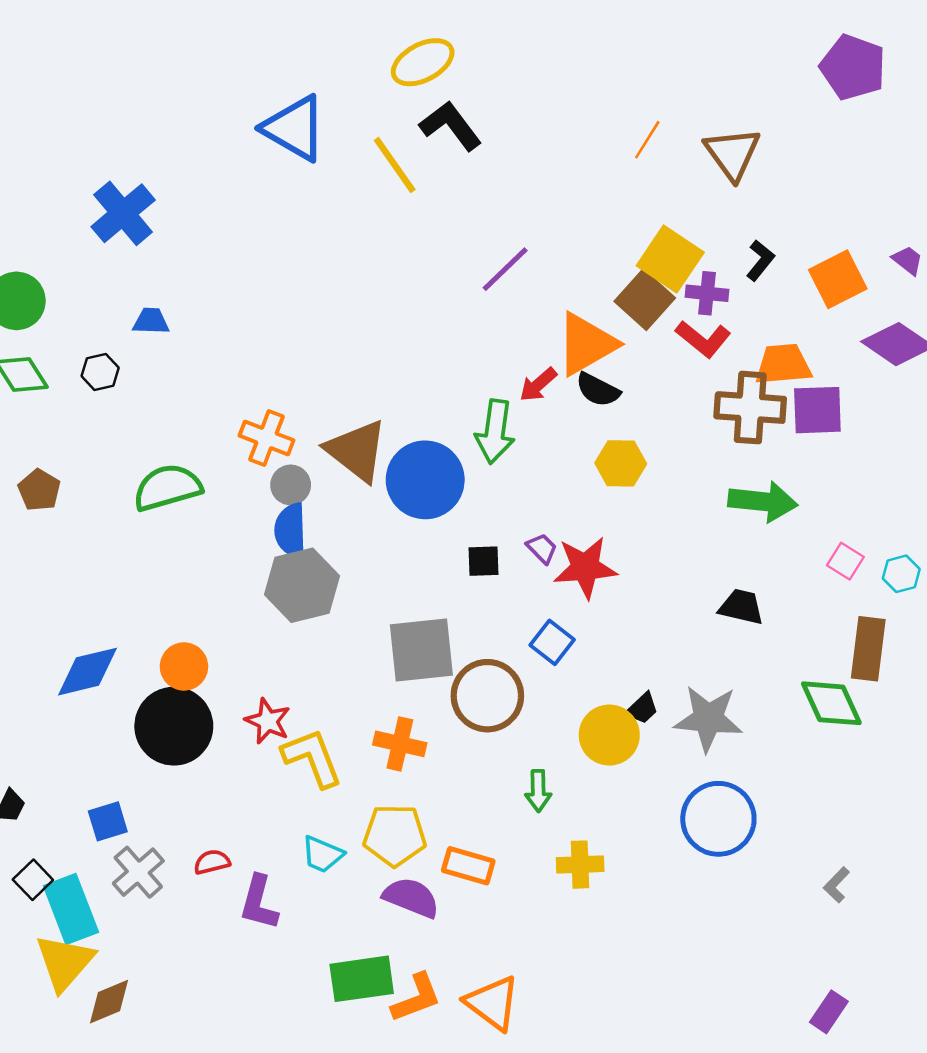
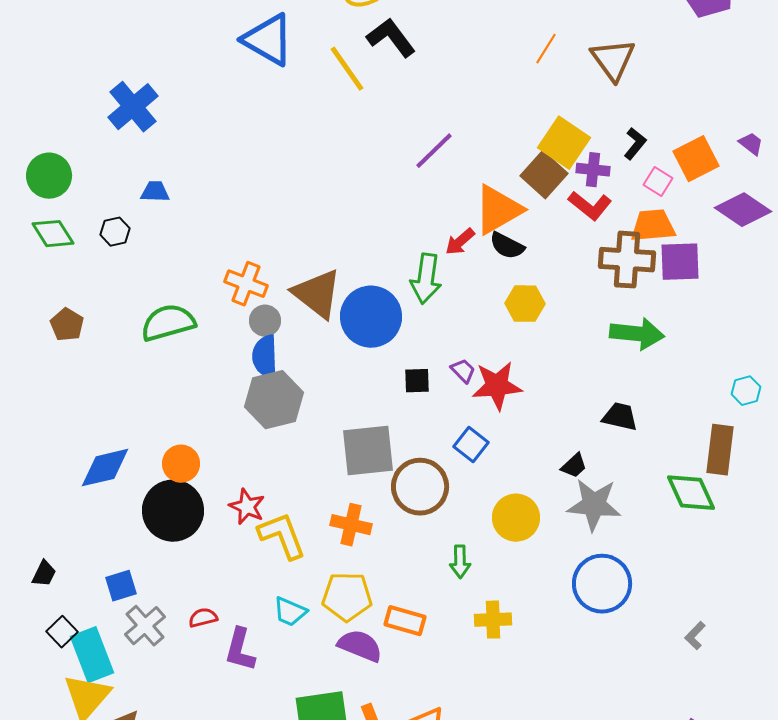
pink square: (845, 561) -> (658, 182), moved
black trapezoid: (642, 708) -> (574, 466), moved

